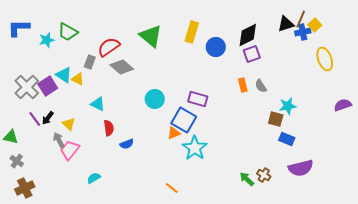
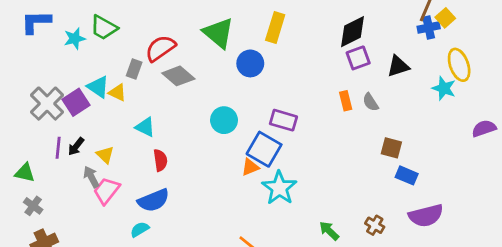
black triangle: (286, 24) -> (398, 66), moved
blue circle: (216, 47) -> (250, 63), moved
cyan star: (288, 106) -> (444, 88), moved, turned 30
purple line: (35, 119) -> (58, 148), turned 42
blue semicircle: (127, 144) -> (153, 200), moved, size x1.6
green arrow: (247, 179) -> (329, 231), moved

